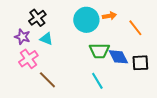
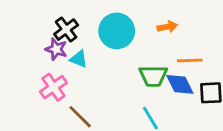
cyan circle: (86, 20) -> (117, 31), moved
orange line: (135, 28) -> (190, 60), moved, turned -54
purple star: (22, 37) -> (56, 49), moved

